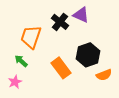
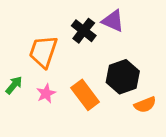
green arrow: (21, 61) -> (14, 85), moved, turned 88
pink star: (15, 82) -> (46, 93), moved

